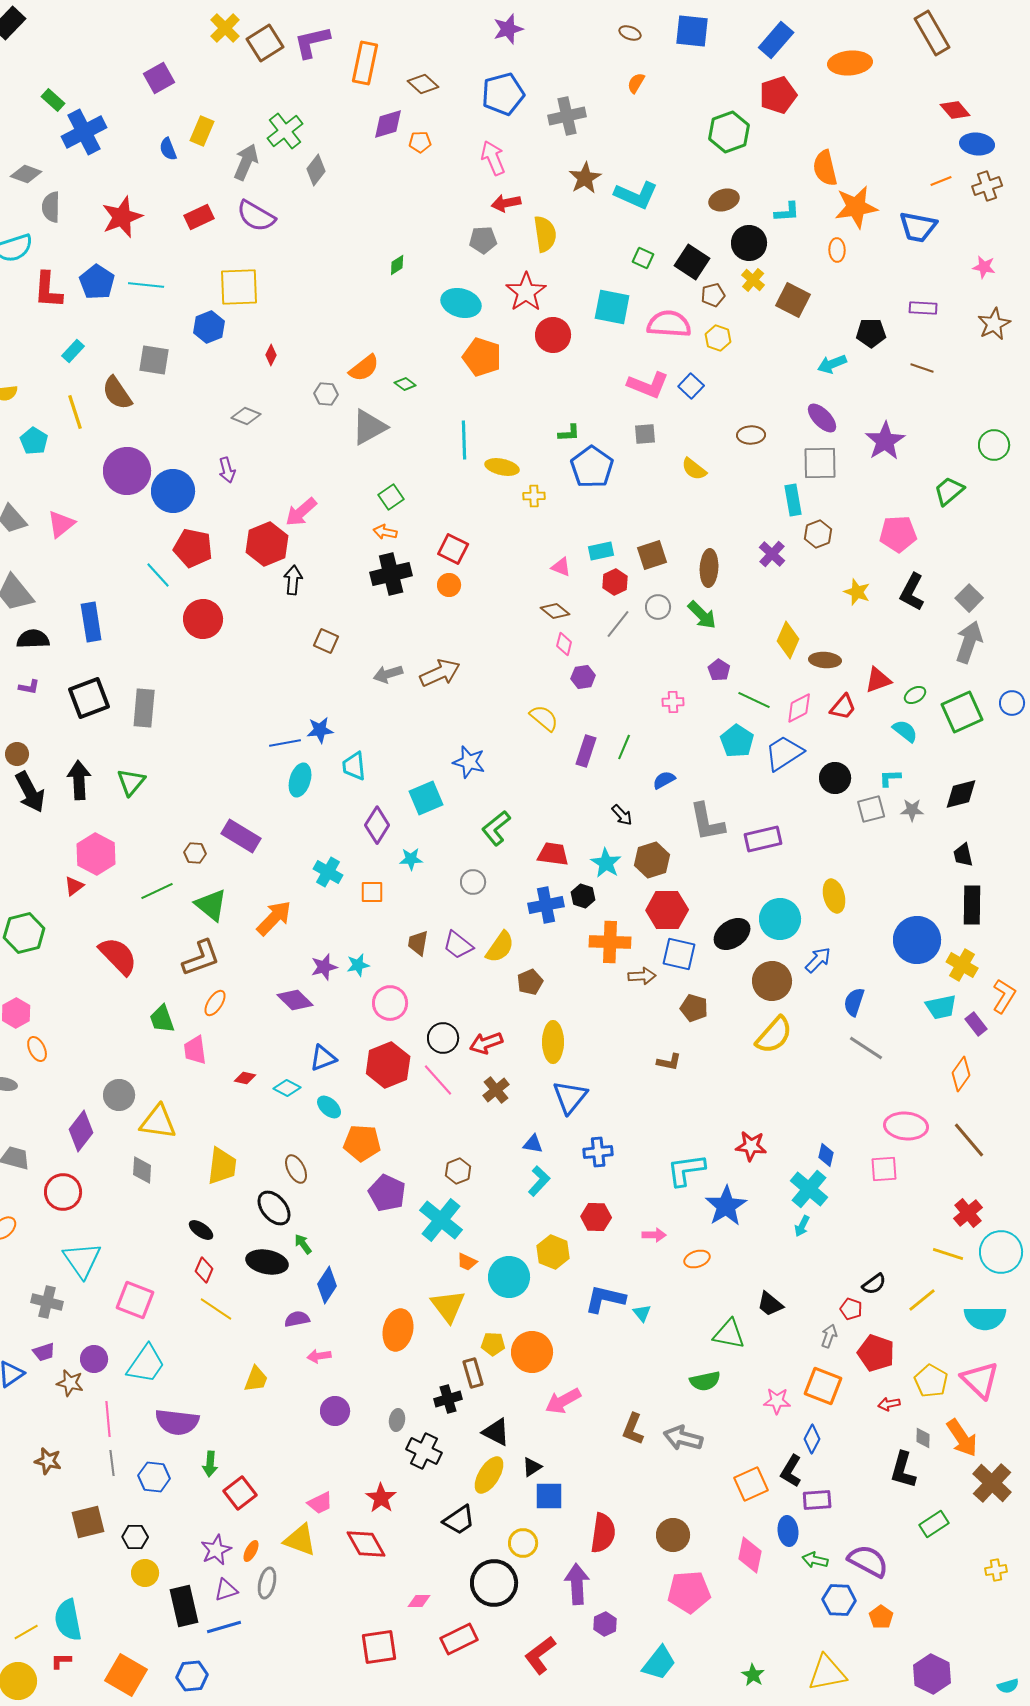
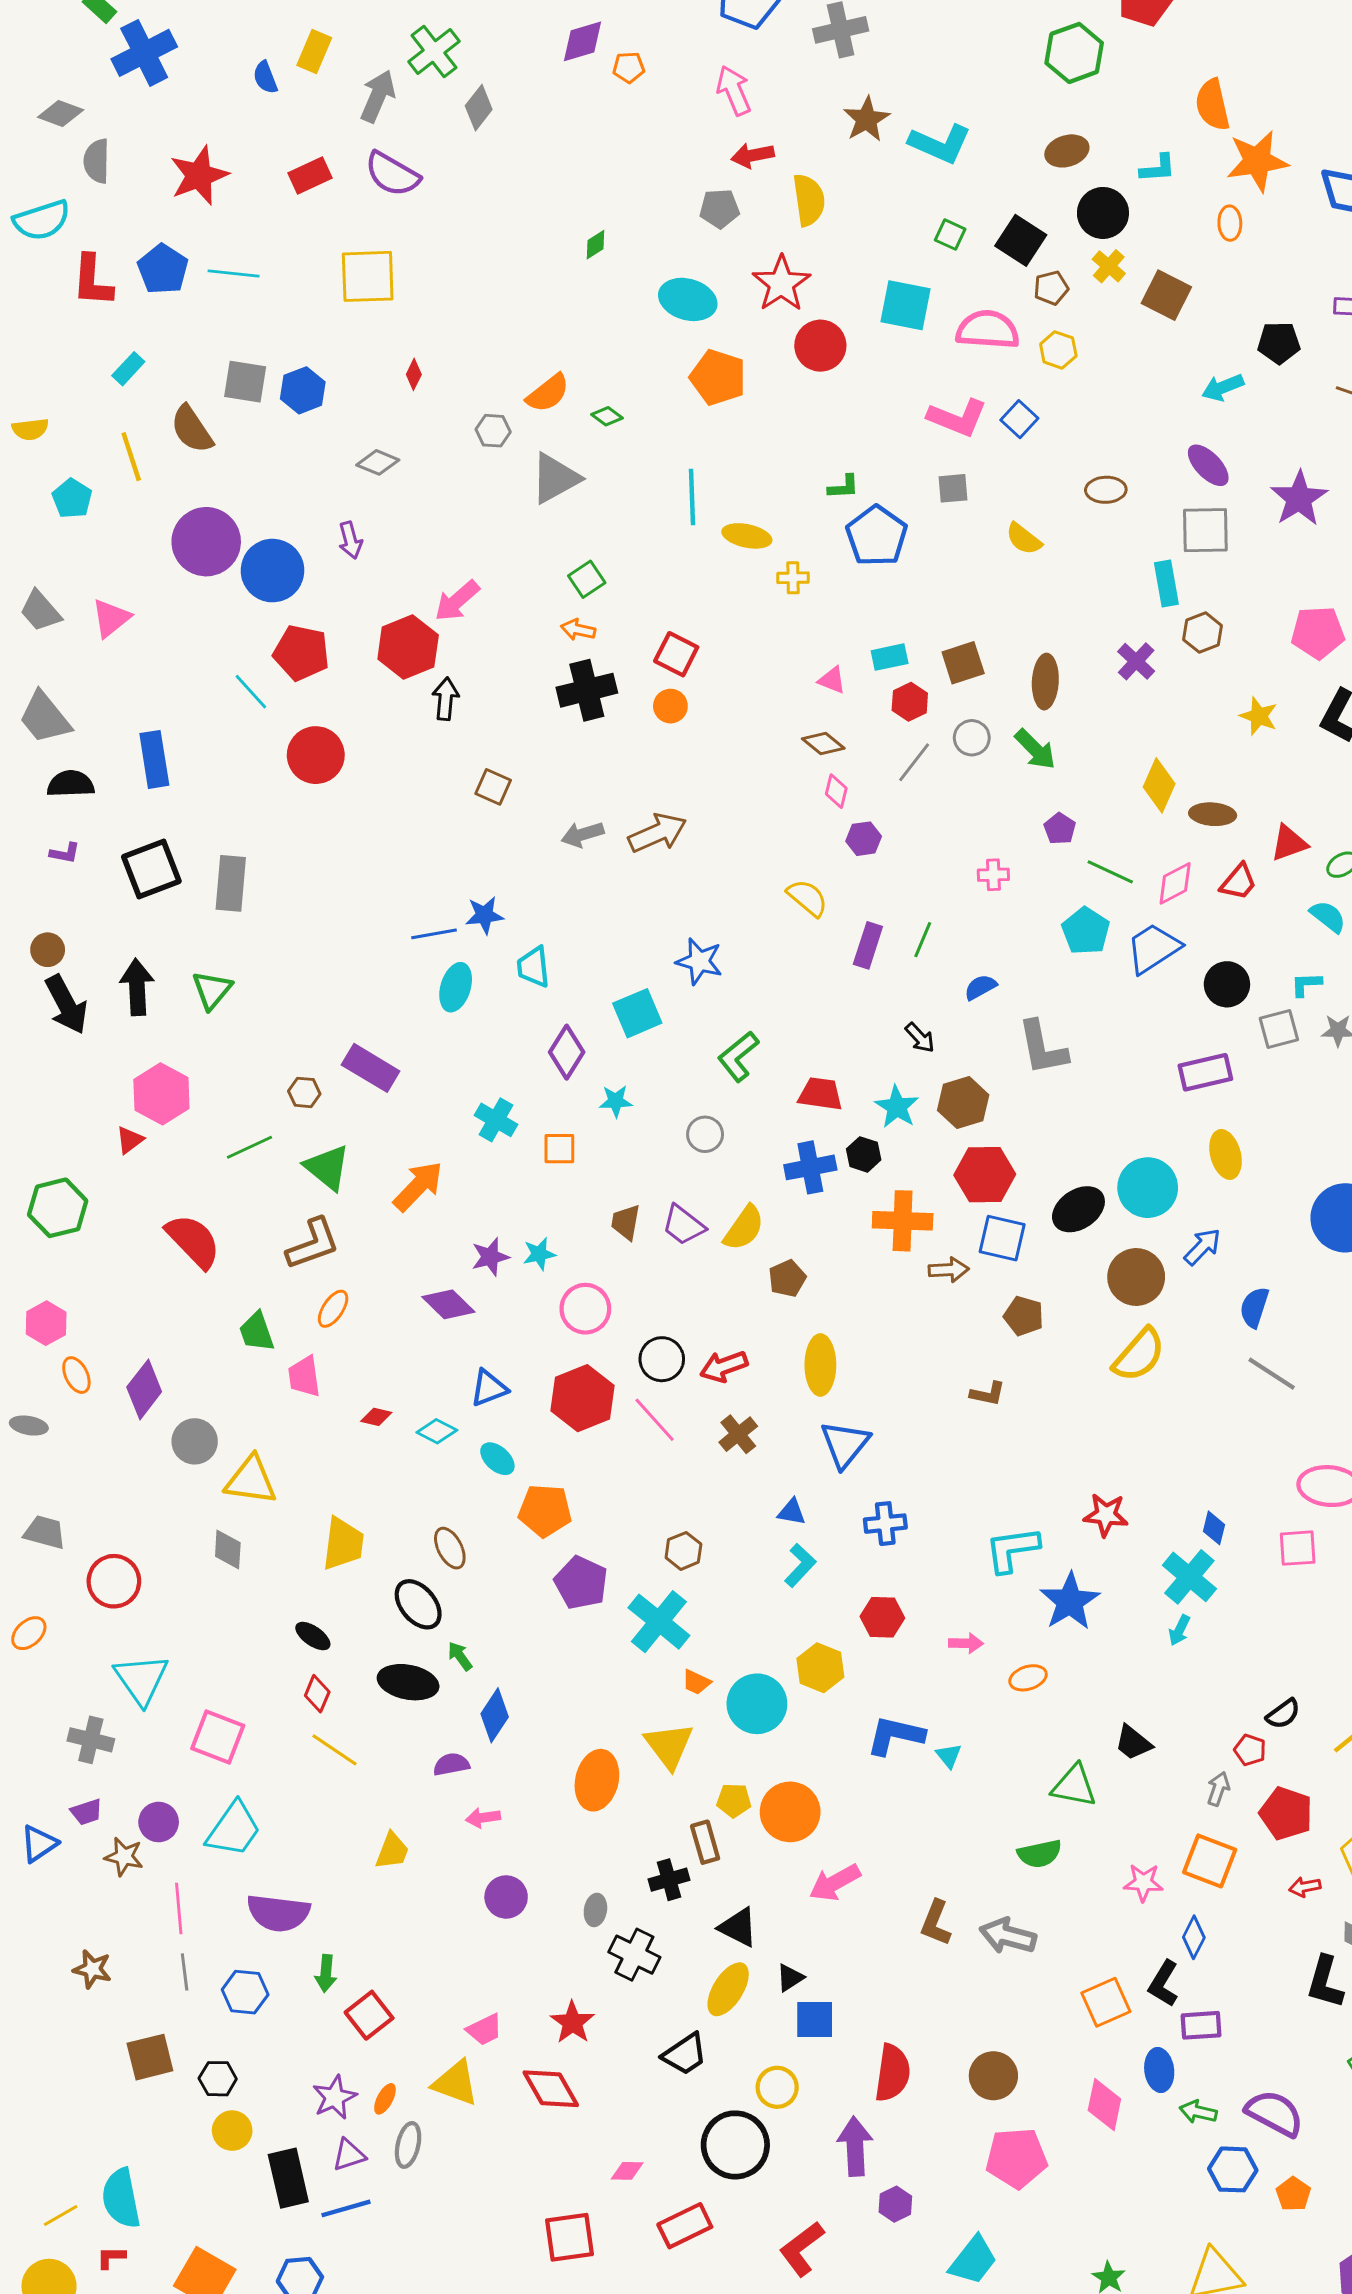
blue hexagon: (209, 327) -> (303, 390), moved
purple rectangle: (763, 839) -> (1205, 1072), moved
purple diamond: (81, 1131) -> (144, 1389), moved

